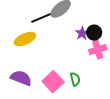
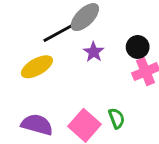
purple star: (82, 33) -> (94, 52), moved

